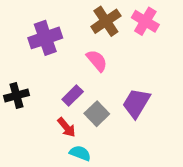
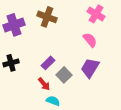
brown cross: (106, 21) -> (47, 17), moved, turned -36
purple cross: (45, 38) -> (14, 25), moved
pink semicircle: (97, 61) -> (90, 40), moved

